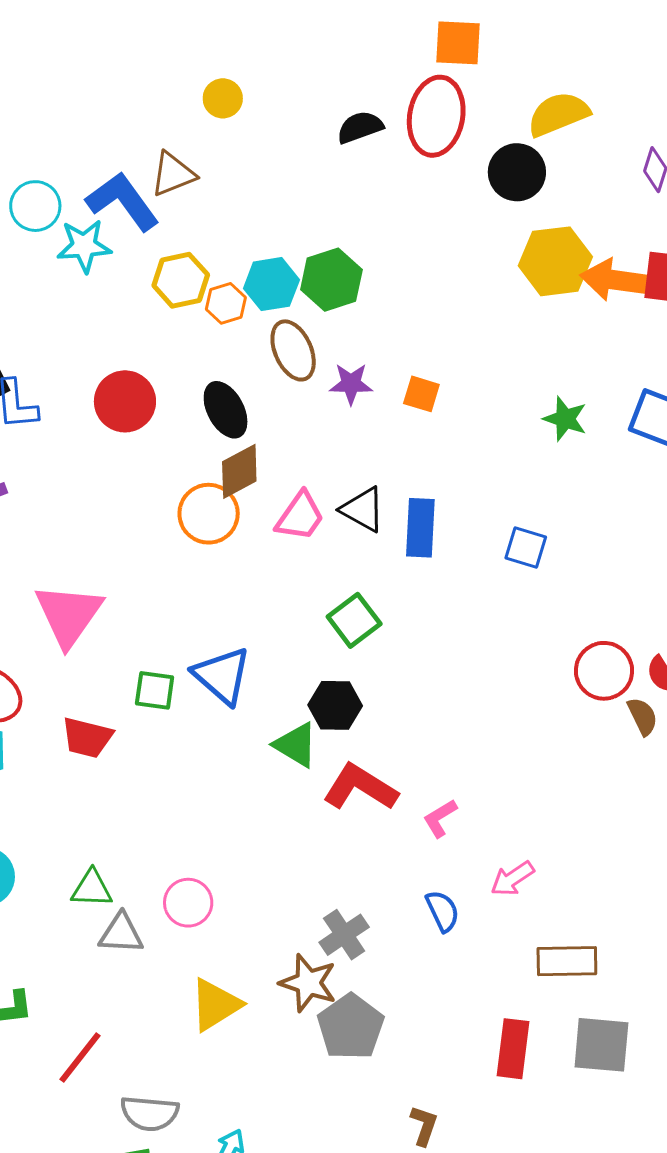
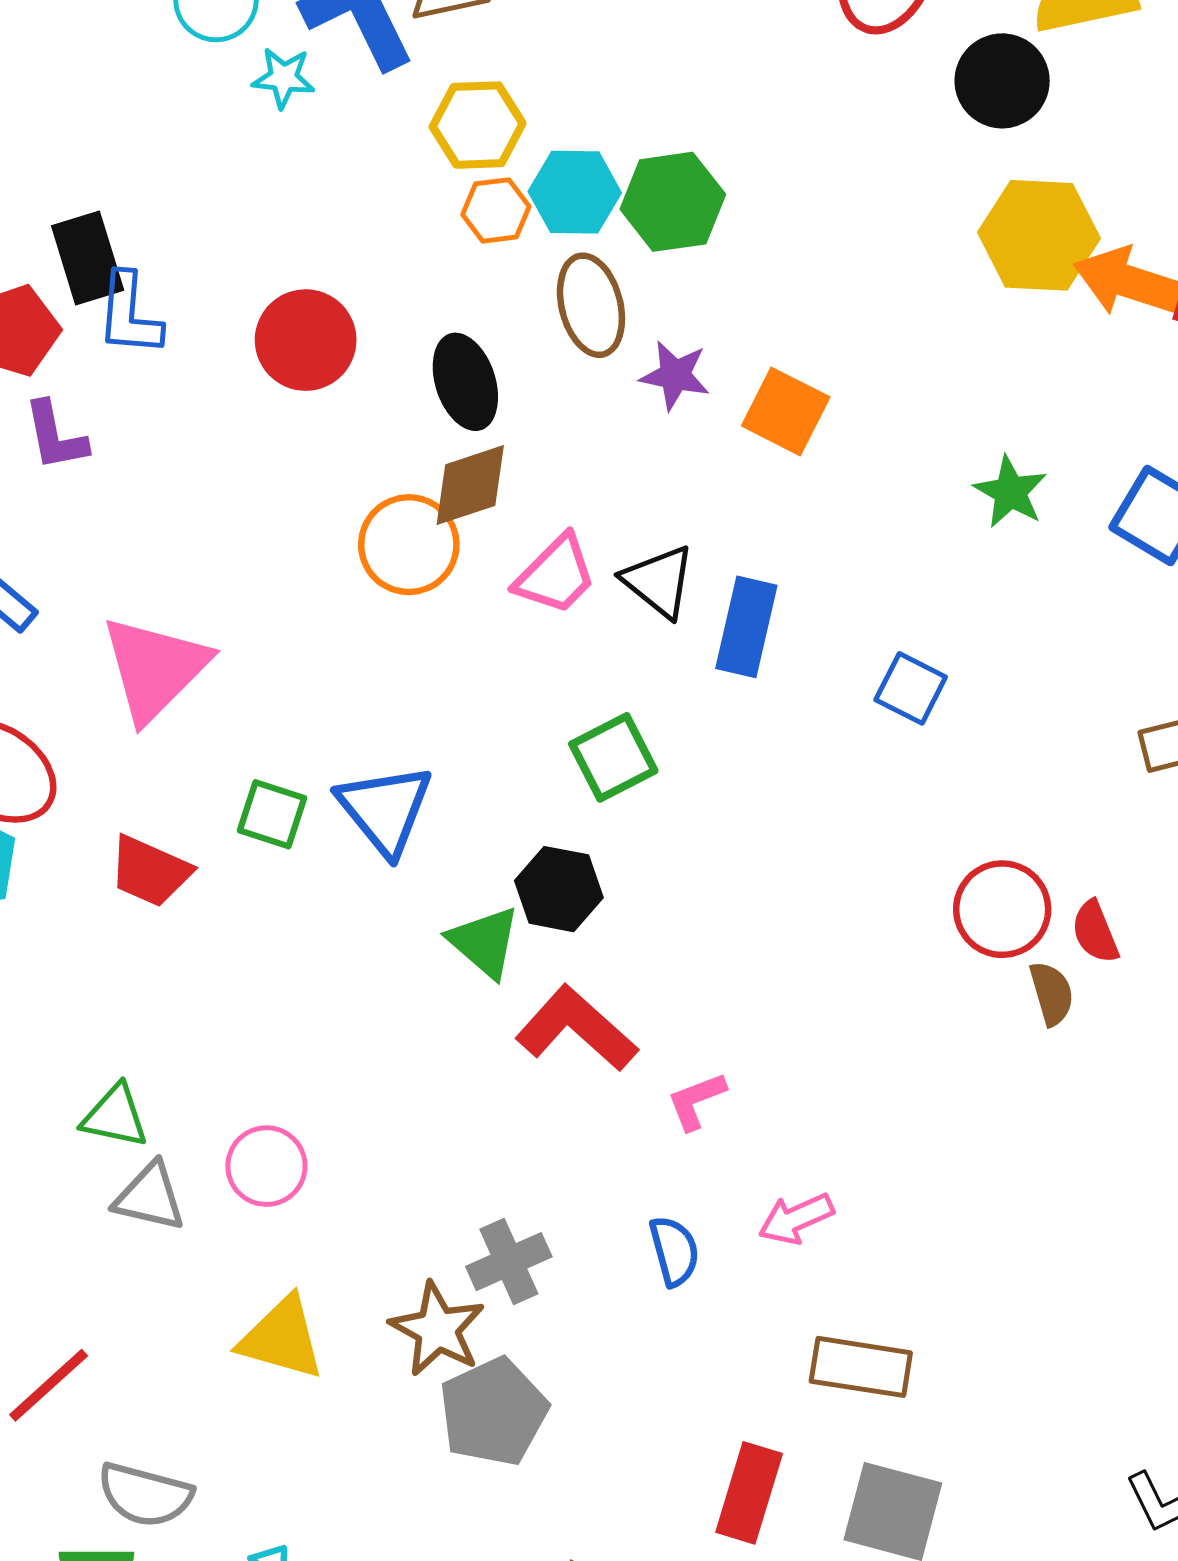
cyan star: (84, 246) -> (284, 78), size x0.7
yellow hexagon: (181, 280) -> (478, 125), moved
orange square: (421, 394) -> (786, 411), size x1.4
yellow triangle: (215, 1005) -> (282, 1338), turned 38

